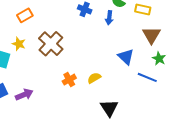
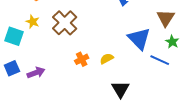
blue triangle: (126, 57) -> (139, 39), size x1.4

